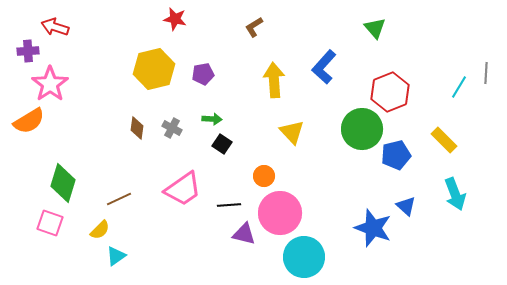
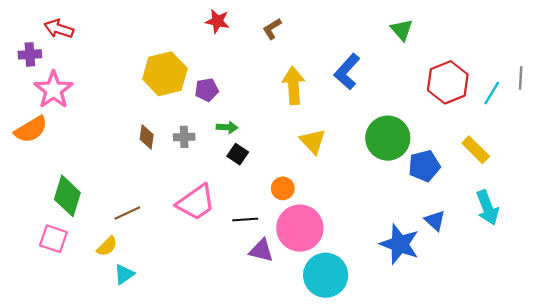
red star: (175, 19) -> (217, 21), moved
purple pentagon: (203, 74) -> (207, 90), moved
red hexagon: (390, 92) -> (448, 82), moved
gray cross: (172, 128) -> (184, 137), turned -30

